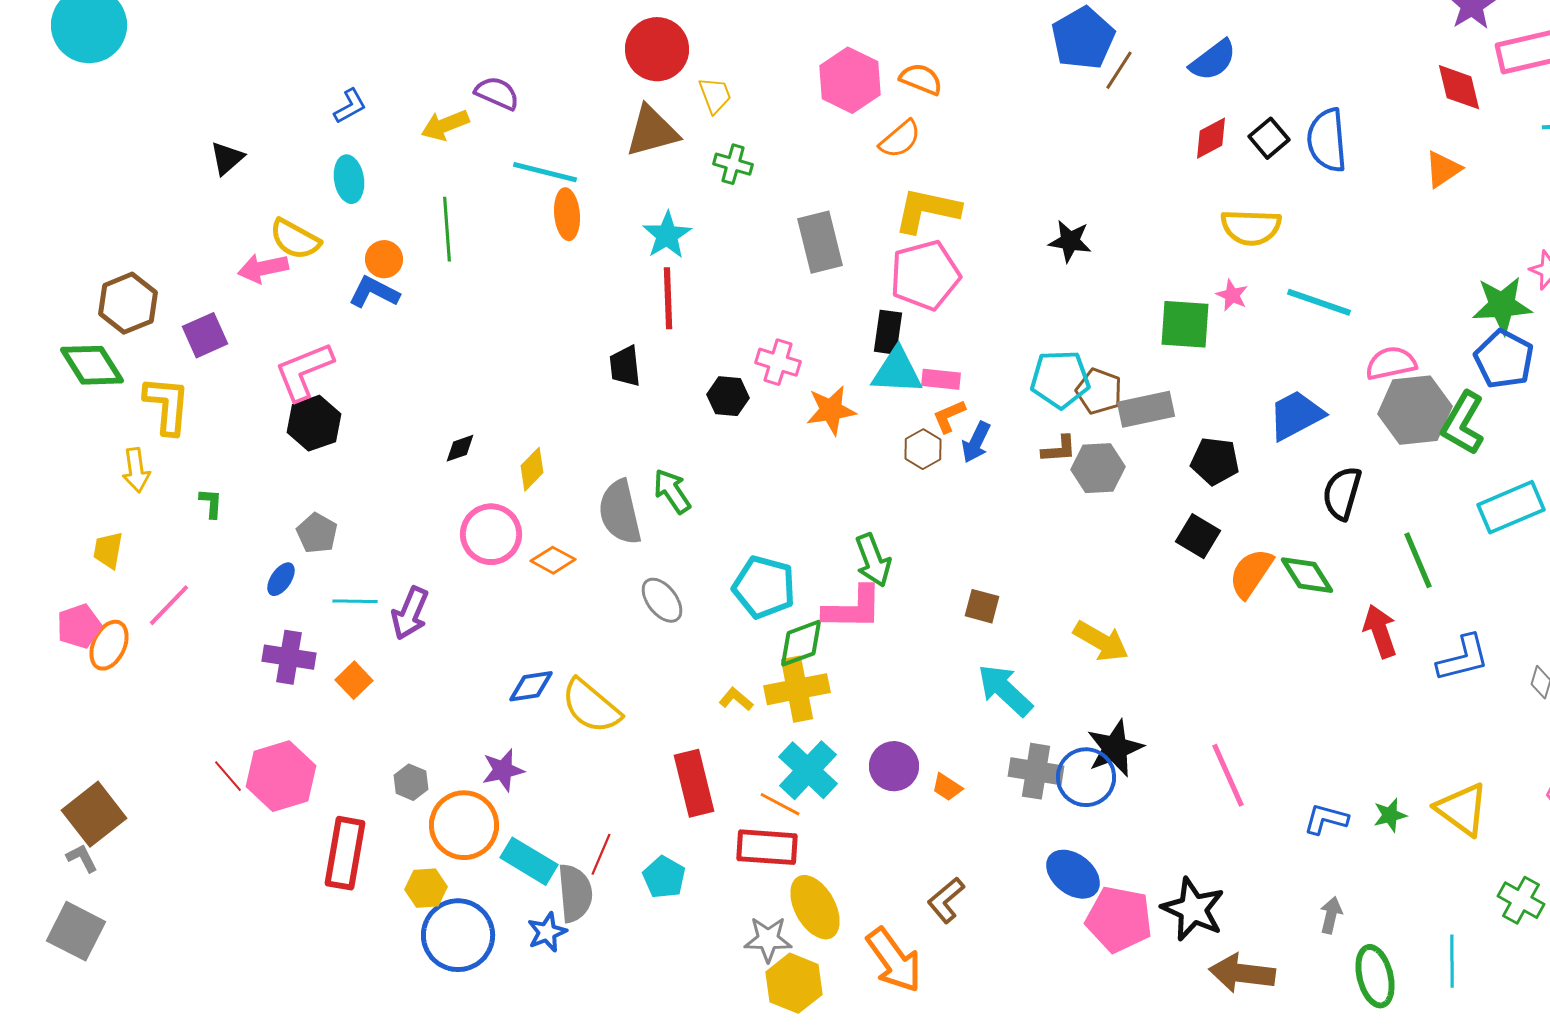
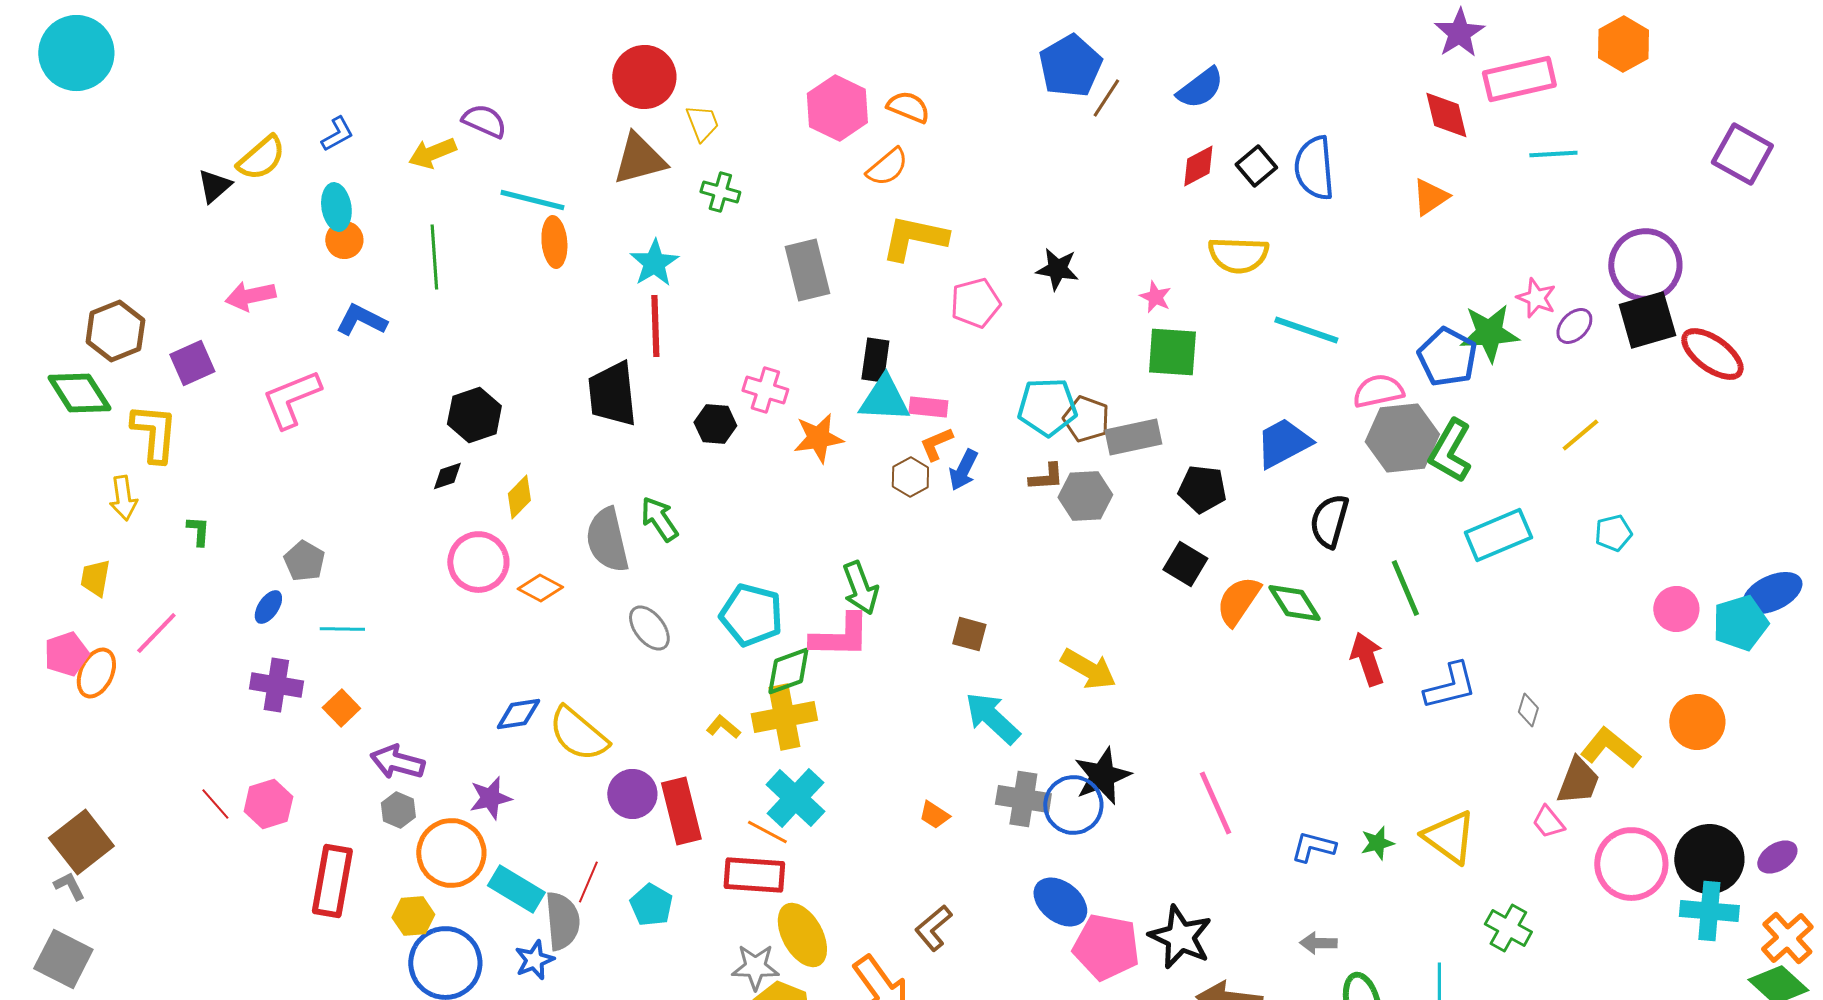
yellow semicircle: (295, 239) -> (261, 158), moved, turned -70
orange circle: (384, 259) -> (344, 240), moved
pink pentagon: (925, 275) -> (975, 303), moved, size x0.7
pink star: (1232, 295) -> (1155, 297), moved
blue pentagon: (1504, 359) -> (1447, 357), moved
black trapezoid: (625, 366) -> (612, 394), size x1.6
black hexagon: (314, 423) -> (474, 415), moved
purple arrow: (410, 613) -> (397, 762), moved, turned 82
purple circle: (894, 766) -> (632, 794), moved
pink hexagon: (281, 776) -> (268, 804), size x0.7
gray arrow: (1331, 915) -> (1318, 943), turned -102

